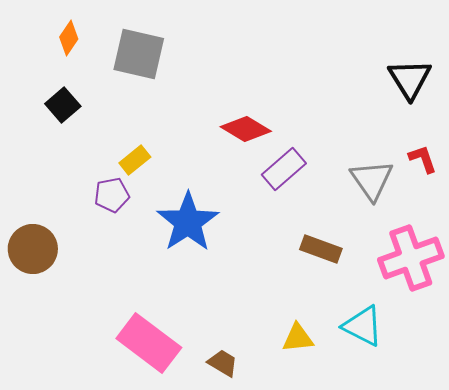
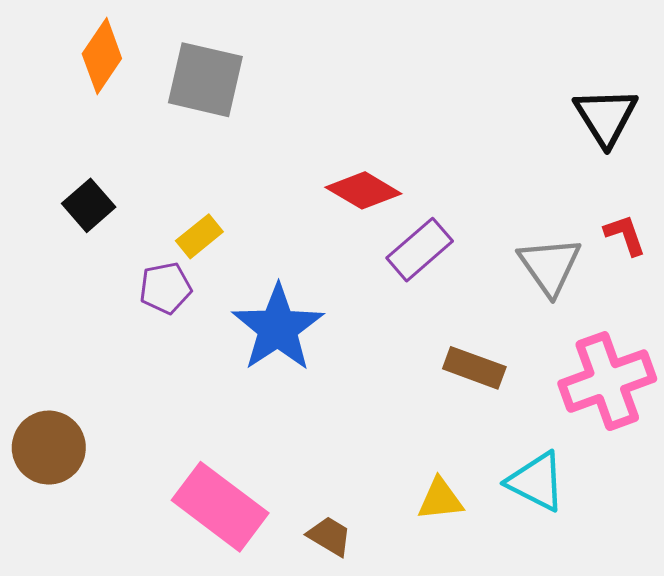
orange diamond: (69, 38) -> (102, 56), size x1.4
black square: (63, 105) -> (89, 205), moved
brown circle: (33, 249) -> (49, 448), moved

